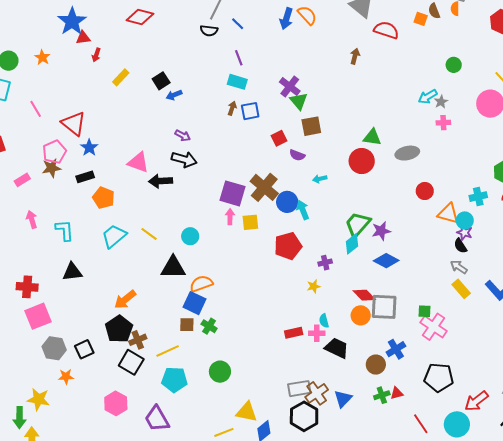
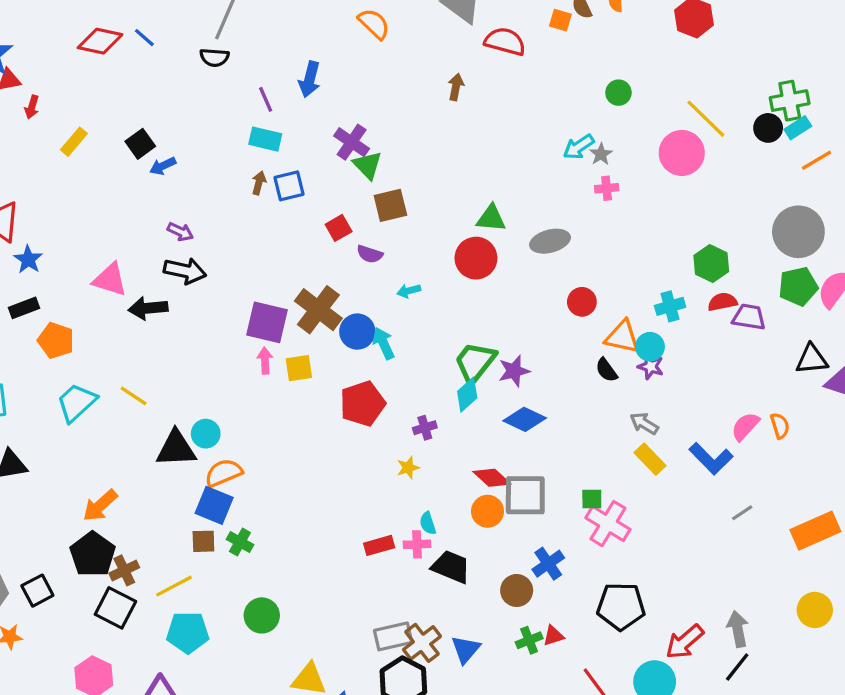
blue arrow: (286, 19) -> (310, 79), moved
blue line: (238, 24) -> (144, 38), moved
cyan circle: (190, 236) -> (206, 434), moved
black semicircle: (460, 246) -> (606, 370), moved

